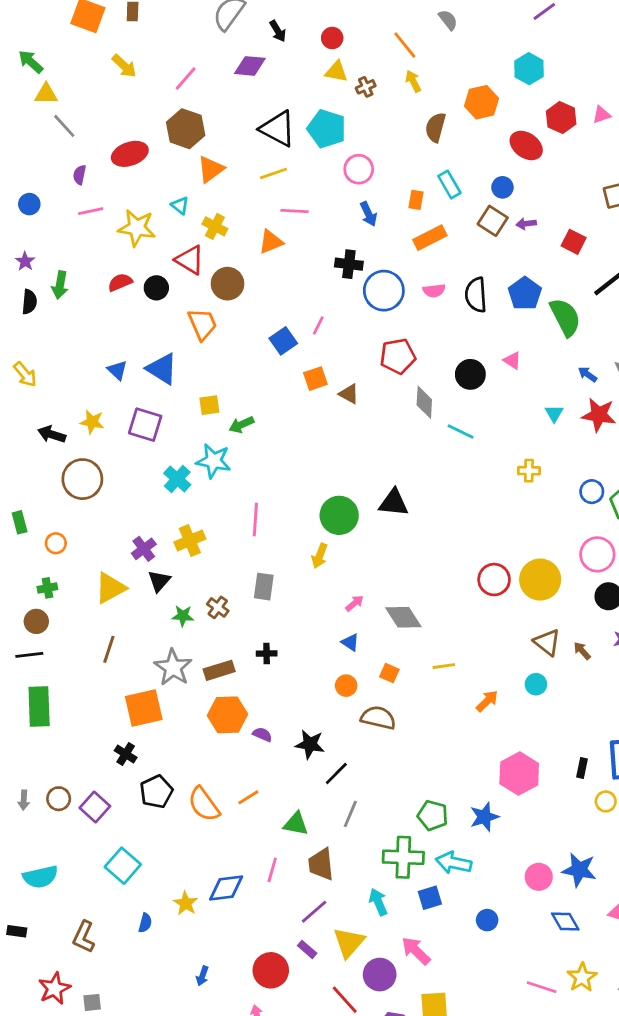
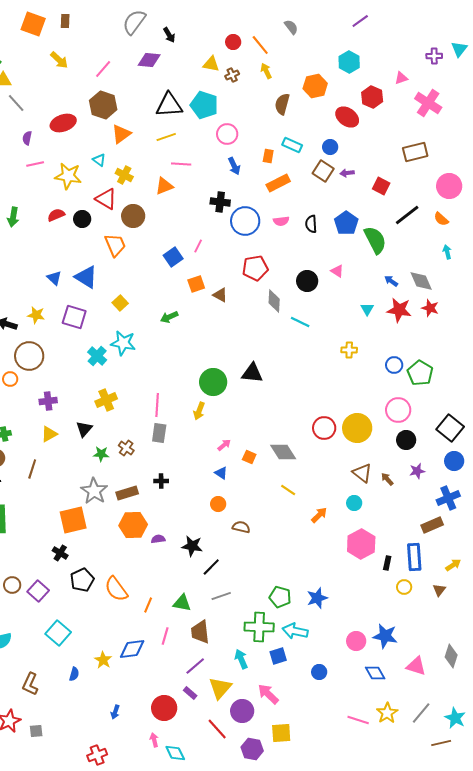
red circle: (332, 38) -> (233, 42), moved
pink triangle: (602, 115) -> (401, 78), moved
black triangle: (278, 129) -> (169, 105), turned -32
cyan rectangle: (449, 185) -> (292, 145), turned -36
black semicircle: (476, 295) -> (311, 224), size x0.7
yellow square: (209, 405) -> (120, 303), turned -35
green arrow: (241, 425) -> (169, 317), moved
pink line: (255, 520) -> (157, 405), moved
orange circle: (56, 543) -> (10, 379), moved
purple cross: (144, 549) -> (48, 401), moved, turned 30
yellow triangle: (110, 588) -> (49, 434), size x0.7
gray diamond: (403, 617) -> (283, 452), moved
brown line: (109, 649) -> (32, 469), moved
yellow line: (444, 666) -> (288, 490), turned 42
orange square: (389, 673) -> (249, 457), moved
brown semicircle: (378, 718) -> (241, 527), size x0.7
purple semicircle: (262, 734) -> (158, 539), turned -32
pink hexagon: (519, 774) -> (361, 544), moved
orange line: (248, 797) -> (148, 605), moved, turned -35
gray line: (350, 814) -> (221, 596), turned 48

